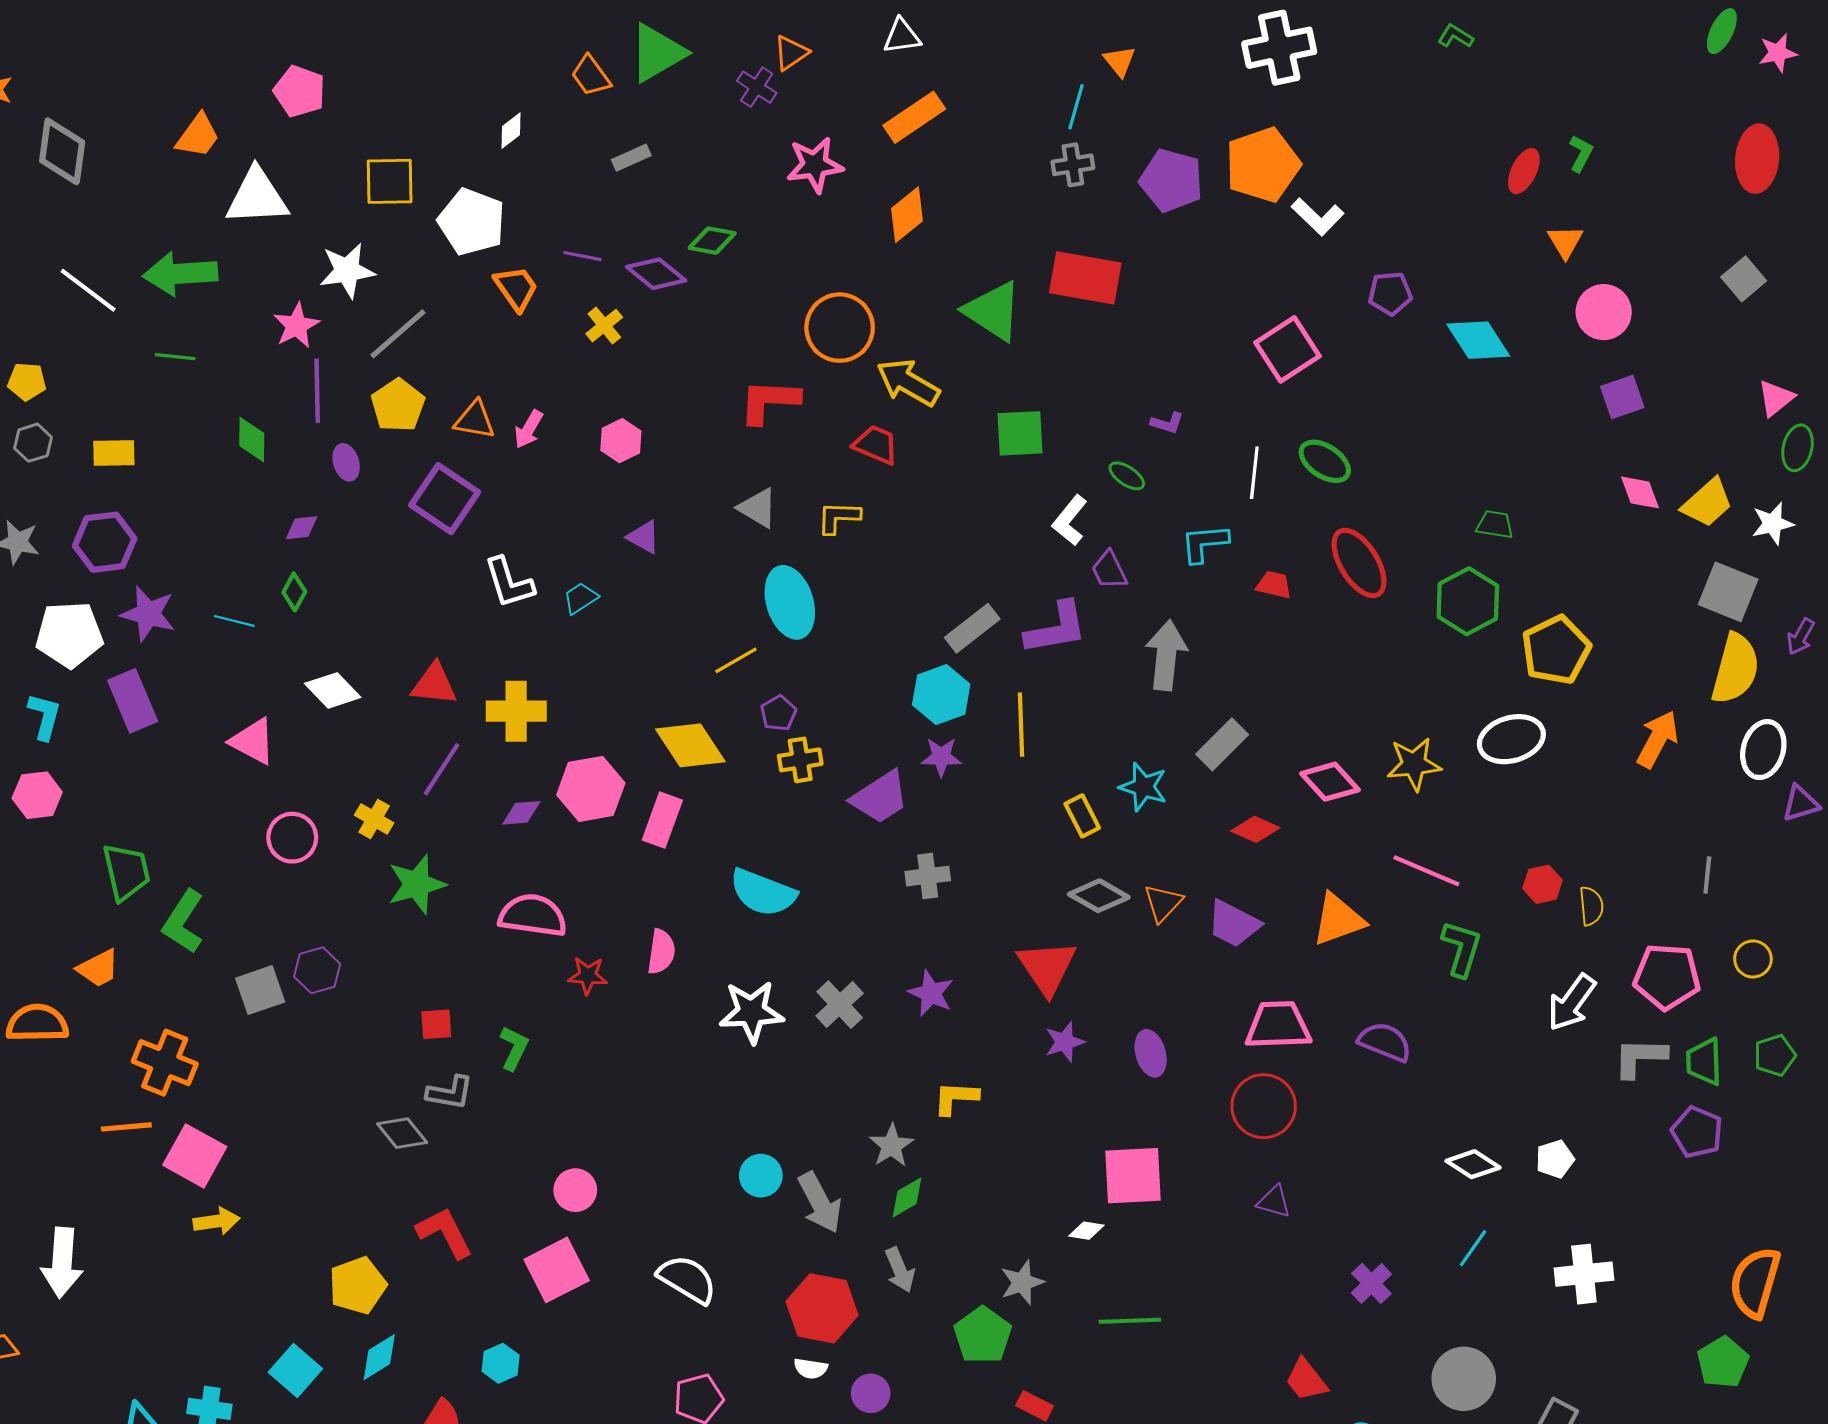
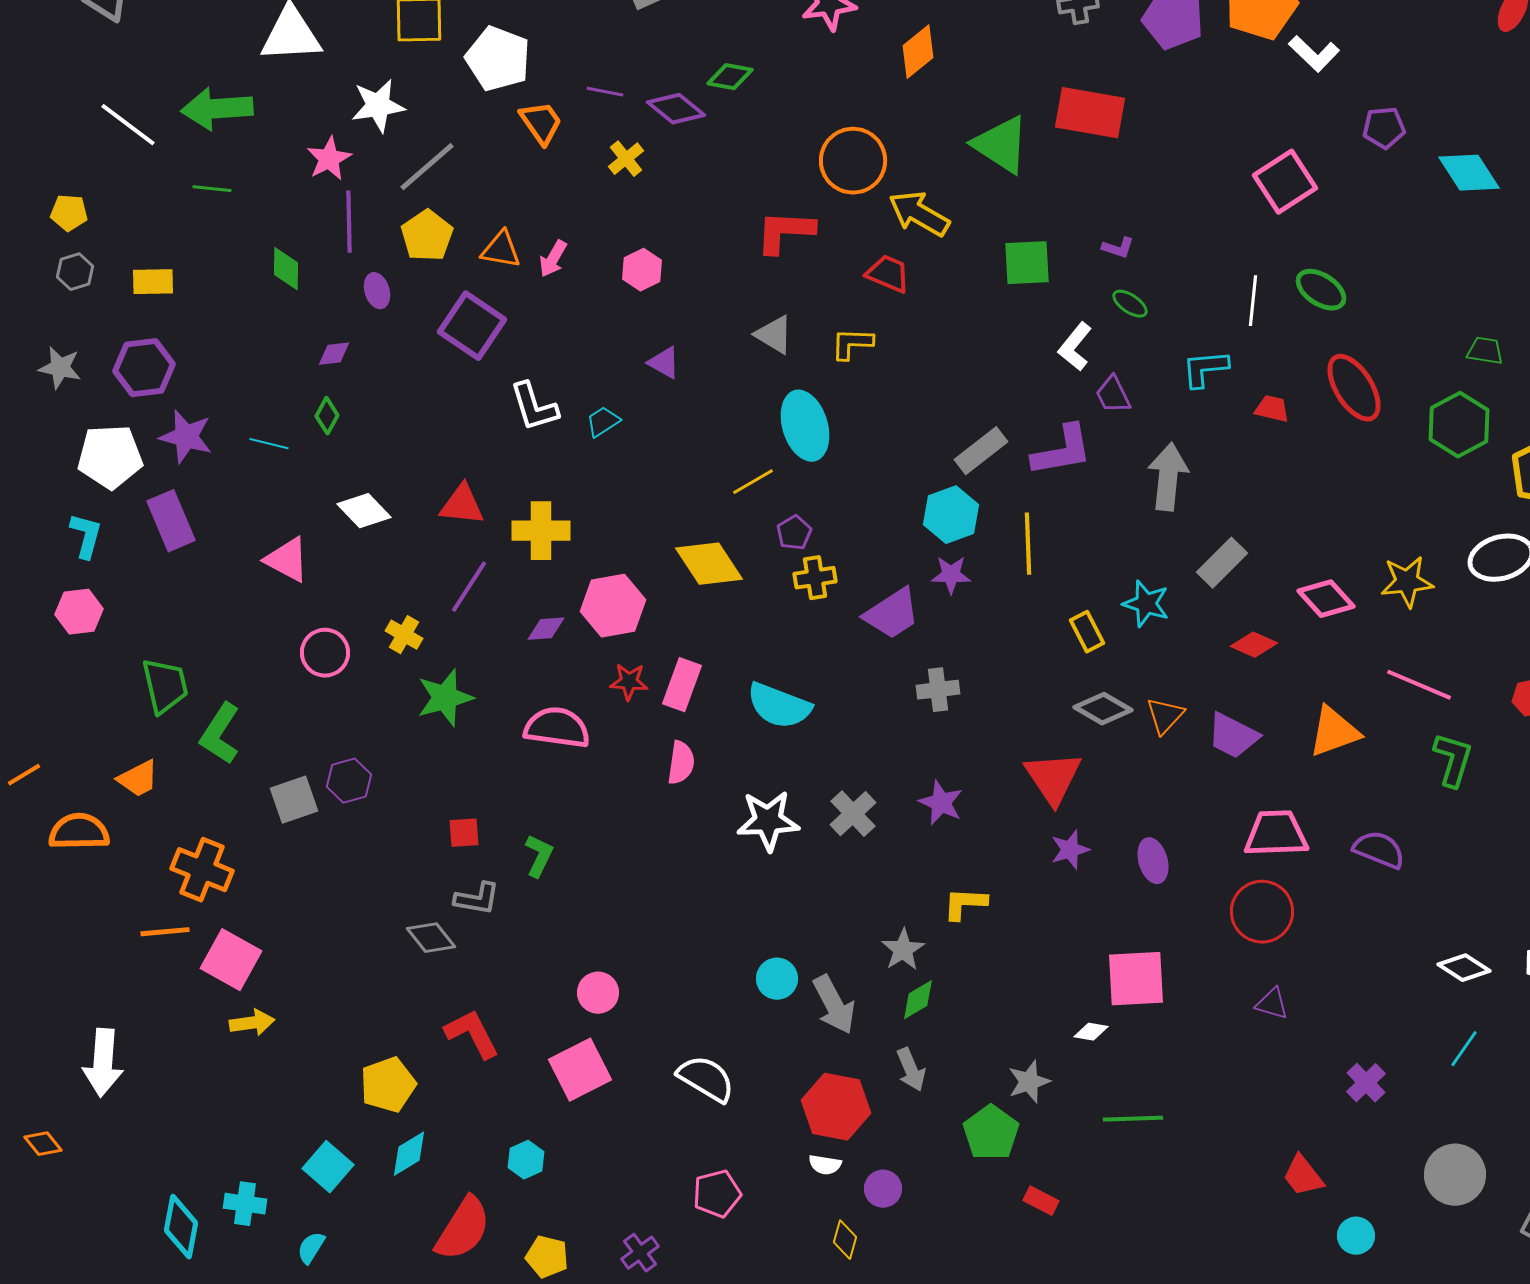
purple L-shape: (1167, 423) -> (1118, 248), moved
pink rectangle: (662, 820) -> (682, 685), moved
red star: (588, 976) -> (629, 682), moved

